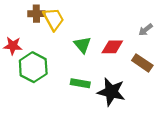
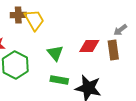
green triangle: (82, 45) -> (55, 53), moved
brown rectangle: (142, 63) -> (113, 50), moved, turned 48

